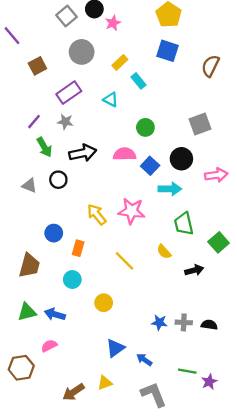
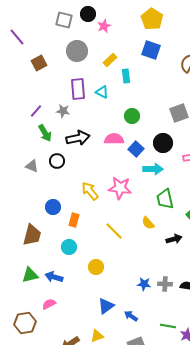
gray square: (66, 16) -> (64, 20), turned -36
cyan rectangle: (138, 81) -> (126, 76), turned 32
purple rectangle: (69, 93) -> (78, 89), moved, turned -60

